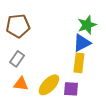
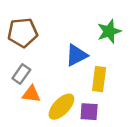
blue triangle: (82, 43) -> (76, 55), moved
orange triangle: (21, 84) -> (31, 94), moved

